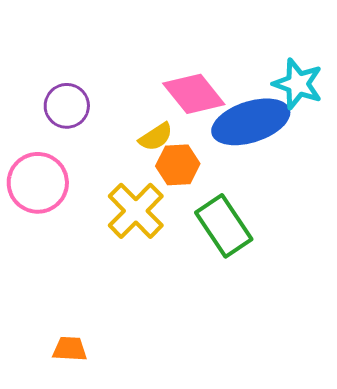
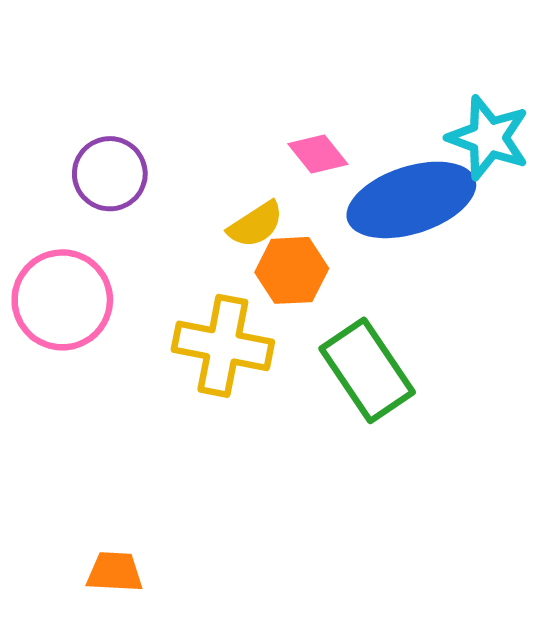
pink diamond: (194, 94) -> (318, 154), size x0.6
yellow cross: (136, 211) -> (223, 346), turned -34

